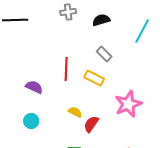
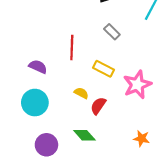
yellow rectangle: (94, 78) -> (103, 69), moved
cyan circle: (31, 121) -> (35, 103), size x1.6

